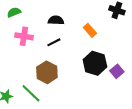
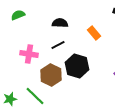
pink cross: (24, 36) -> (29, 54), moved
black hexagon: (95, 63) -> (77, 66), moved

